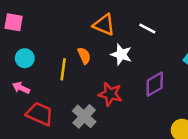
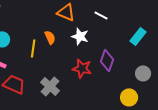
purple diamond: (155, 84) -> (107, 60), turned -40
red star: (110, 94) -> (82, 68), moved

